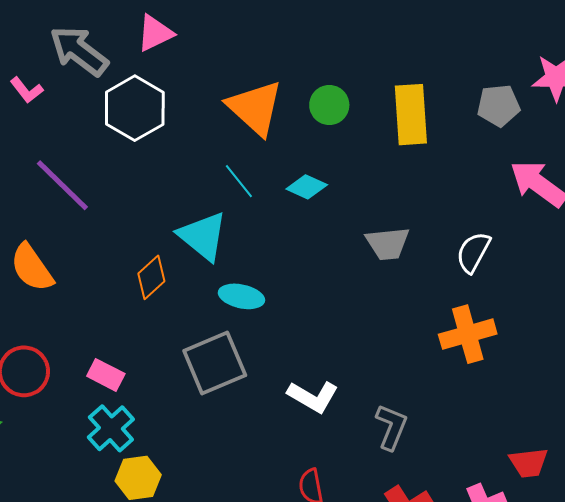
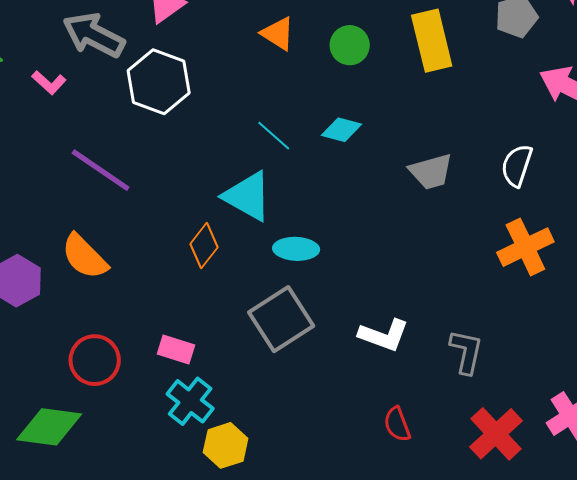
orange triangle: (255, 108) -> (278, 34), moved, size x0.6

